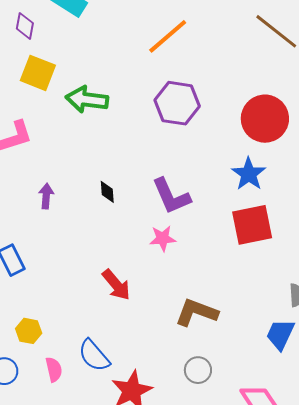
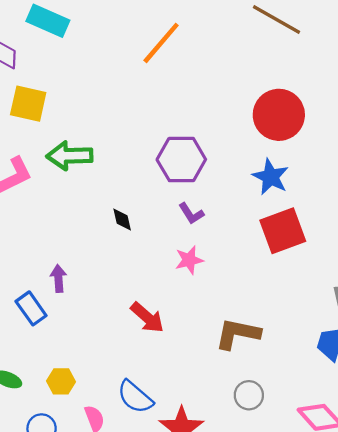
green arrow: (87, 100) -> (70, 156), moved
purple hexagon: (177, 103) -> (181, 159), moved
purple arrow: (46, 196) -> (58, 278), moved
purple L-shape: (171, 196) -> (191, 213), size x0.6

